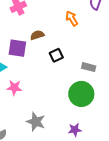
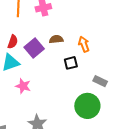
orange arrow: (72, 19) -> (84, 44), moved
purple square: (17, 48) -> (34, 48), turned 30

